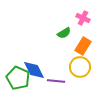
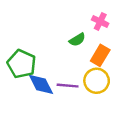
green pentagon: (18, 78) -> (22, 64), moved
purple line: (56, 81) -> (68, 86), moved

